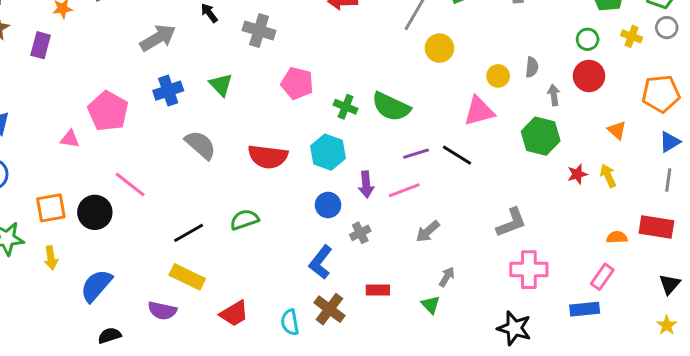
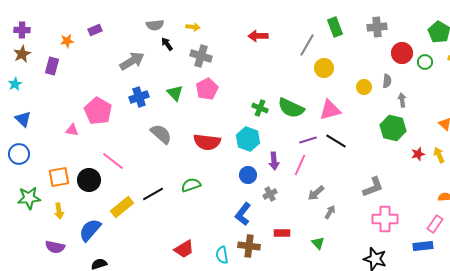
red circle: (589, 76) -> (402, 53), moved
pink pentagon: (297, 83) -> (207, 89), moved, turned 30
pink triangle: (479, 111) -> (330, 110), moved
pink line: (404, 190) -> (300, 165), turned -45
yellow rectangle: (187, 277) -> (122, 207), moved, turned -65
gray arrow: (447, 277) -> (330, 212), moved
brown cross: (329, 309) -> (249, 246), turned -30
purple semicircle: (162, 311) -> (55, 247), moved

